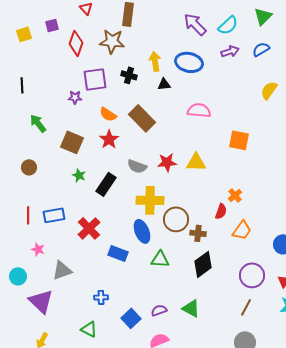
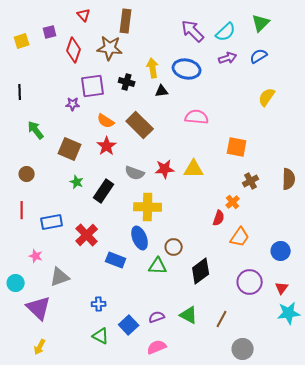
red line: (28, 215) -> (22, 210), moved
brown circle: (176, 219) -> (174, 247), moved, size x0.7
brown cross: (198, 233) -> (251, 181), moved, turned -35
brown line: (246, 307) -> (222, 319), moved
green triangle: (89, 329) -> (101, 336), moved

